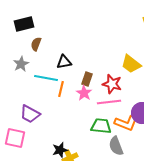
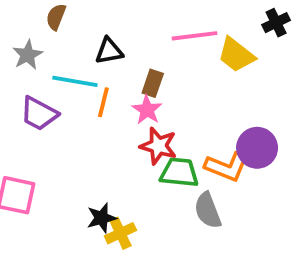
red star: (112, 84) -> (158, 146), moved
pink line: (109, 102) -> (194, 36), moved
purple trapezoid: (30, 114) -> (39, 114), moved

